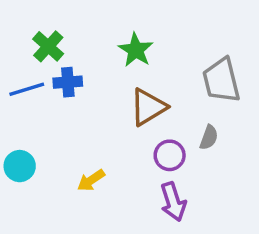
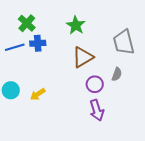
yellow arrow: (91, 180) -> (38, 94), moved

